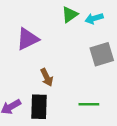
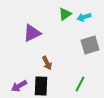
green line: (89, 104) -> (80, 84), turned -63

